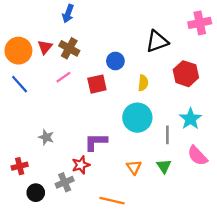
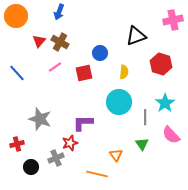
orange circle: (18, 51) -> (16, 16), moved
gray star: (46, 137) -> (40, 119), size x1.6
orange triangle: (134, 167) -> (116, 155), moved

